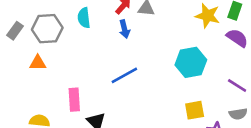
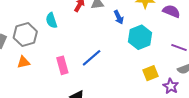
blue arrow: (124, 29) -> (119, 17), moved
pink rectangle: (74, 100) -> (62, 65), moved

